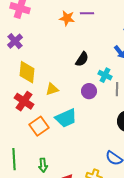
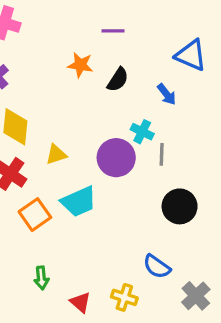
orange star: (67, 18) -> (80, 65), moved
black semicircle: (82, 59) -> (118, 80), moved
purple circle: (89, 91) -> (116, 158), size x1.5

